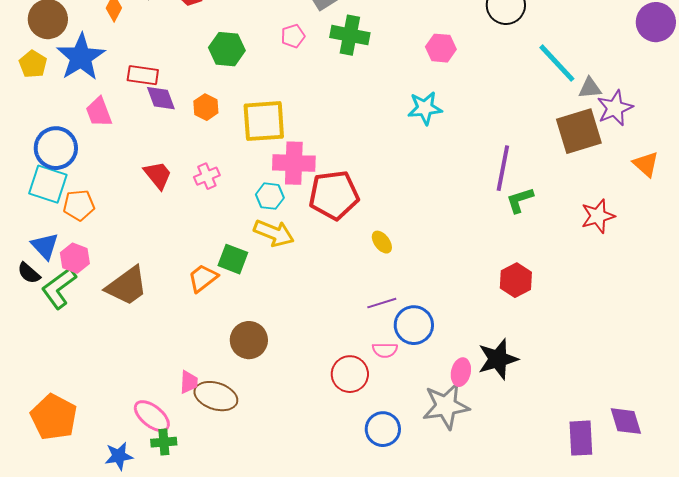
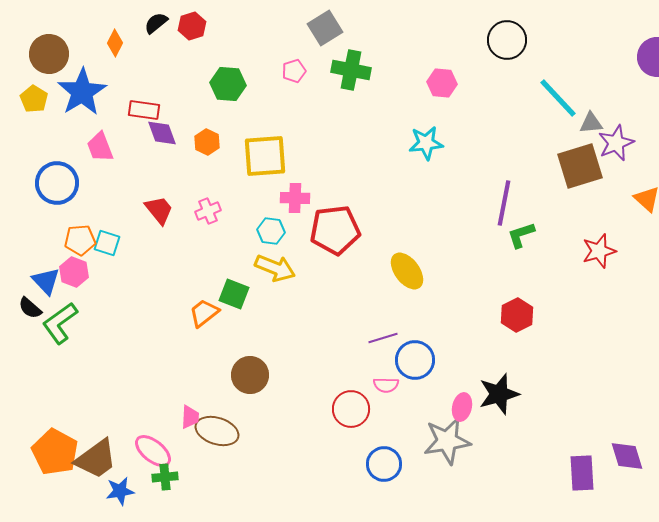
pink cross: (294, 163) -> (295, 198), size x0.7
cyan square: (48, 184) -> (107, 243), moved, size x0.7
yellow ellipse: (382, 242) -> (407, 271), moved, size x1.6
pink hexagon: (75, 258) -> (74, 272), moved
brown trapezoid: (127, 286) -> (96, 459), moved

